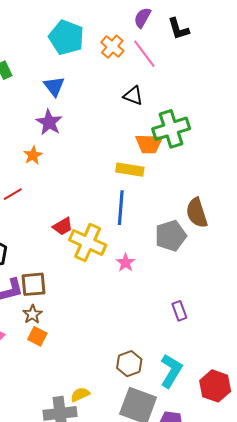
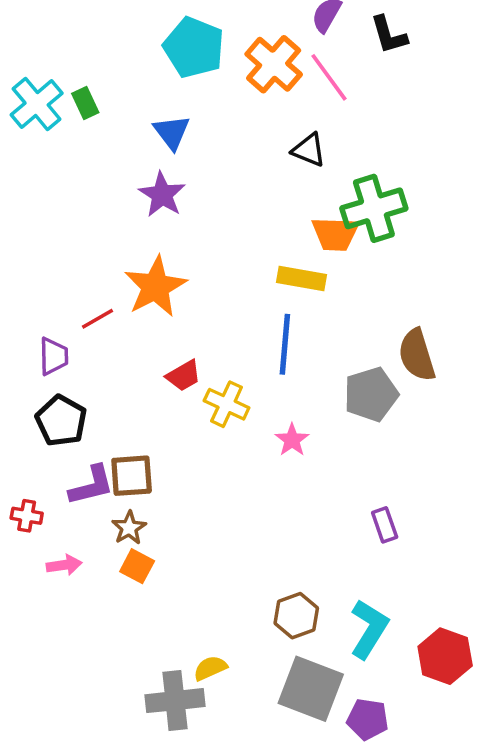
orange cross: (112, 47) -> (274, 64), size x1.4
orange star: (33, 155) -> (155, 287), moved, size x1.8
yellow cross: (88, 242) -> (227, 404), size x0.7

